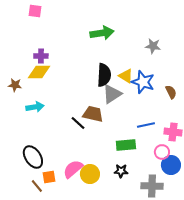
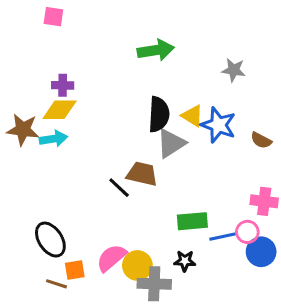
brown star: (15, 85) -> (23, 130), size x1.5
brown semicircle: (171, 92) -> (261, 140), turned 144
cyan arrow: (35, 107) -> (53, 139), moved
blue line: (146, 125) -> (223, 236), moved
brown line: (37, 186) -> (56, 284), turned -32
gray cross: (152, 186) -> (154, 284), moved

